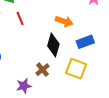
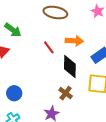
red line: (20, 19) -> (49, 47), moved

